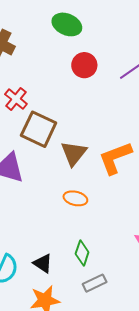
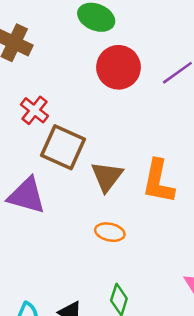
red circle: (84, 65) -> (118, 67), size x1.4
orange L-shape: (115, 158) -> (158, 181), turned -57

